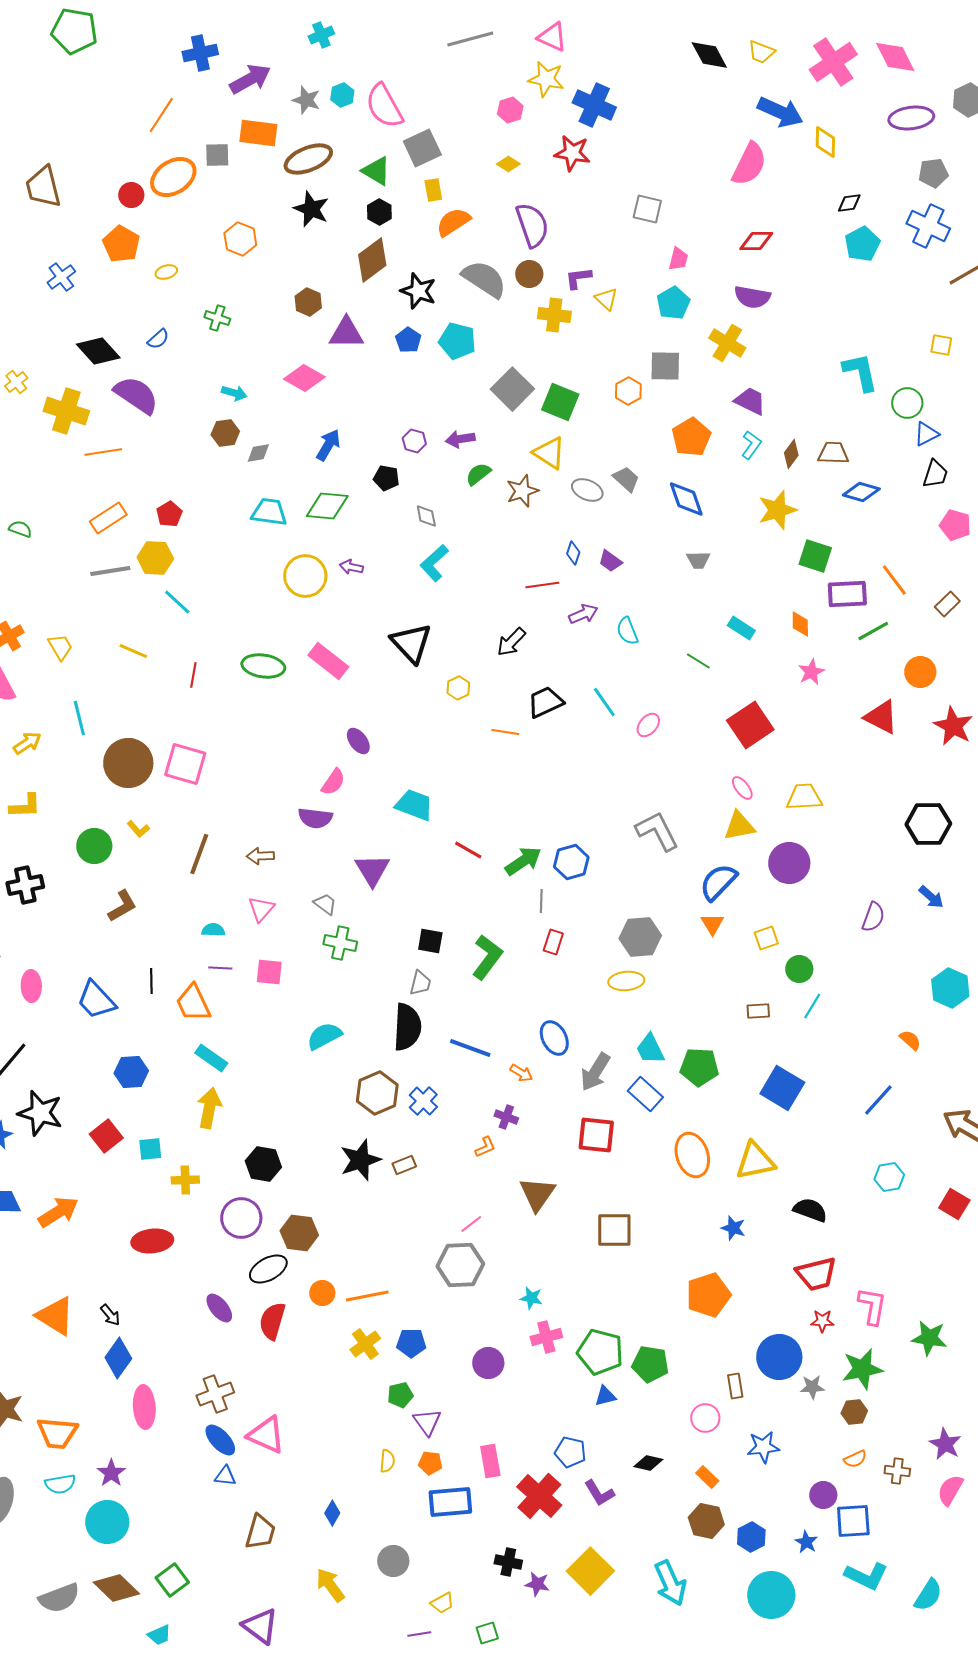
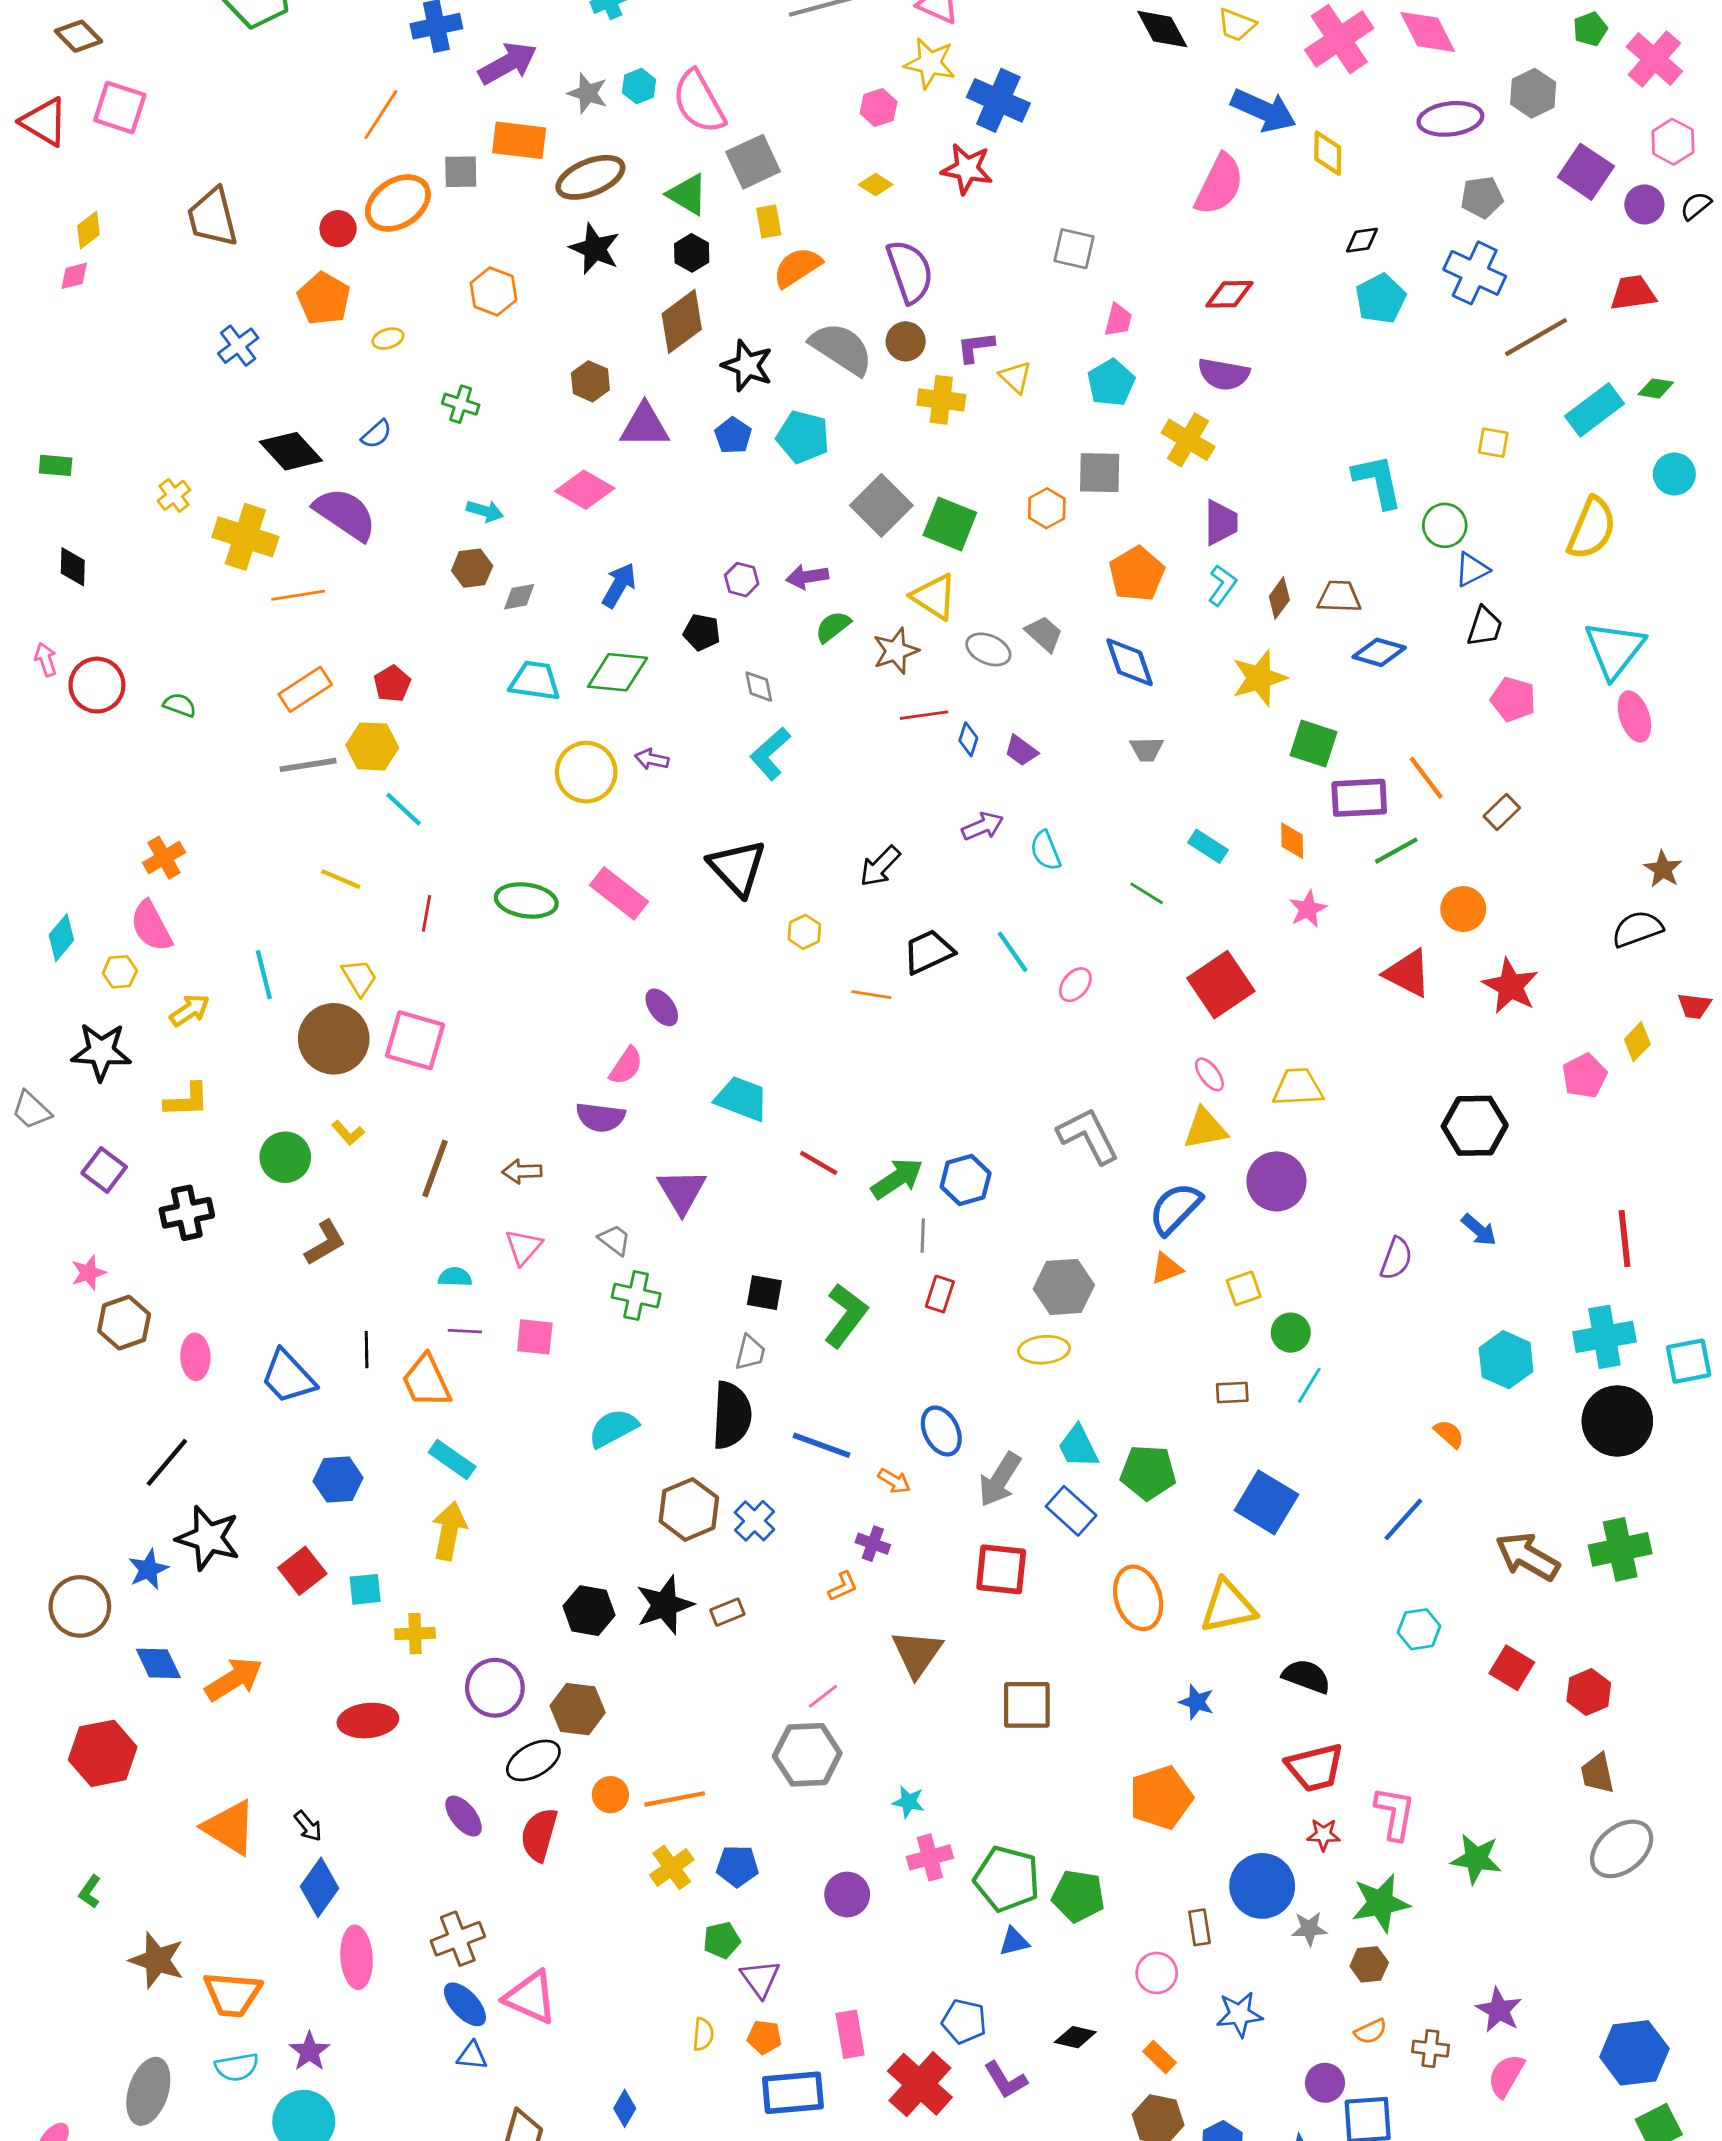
purple trapezoid: (750, 401) -> (1221, 523), turned 64
red line: (542, 585) -> (924, 715), moved
yellow trapezoid: (60, 647) -> (359, 977), moved
orange triangle: (712, 924) -> (1167, 1268), turned 40
black hexagon: (263, 1164) -> (589, 1611), moved

